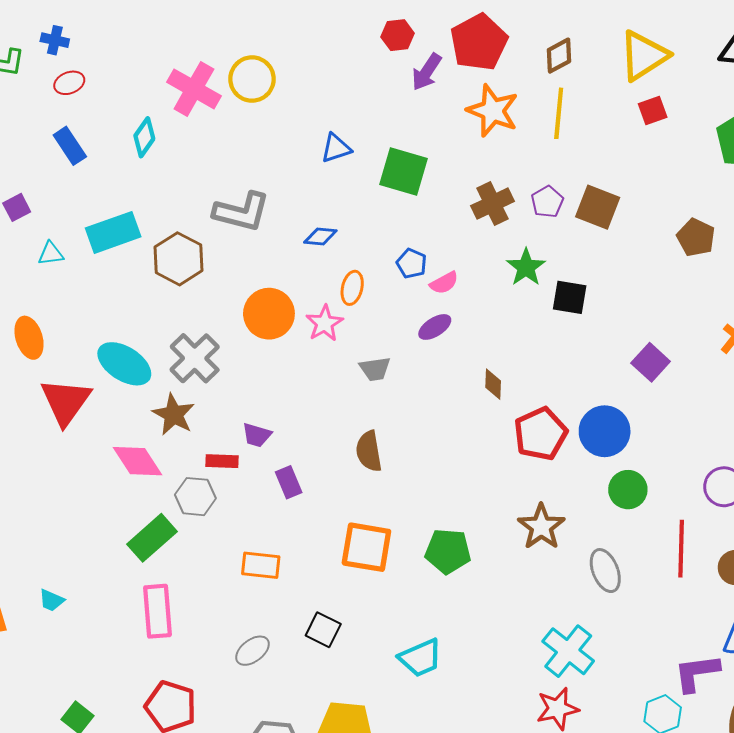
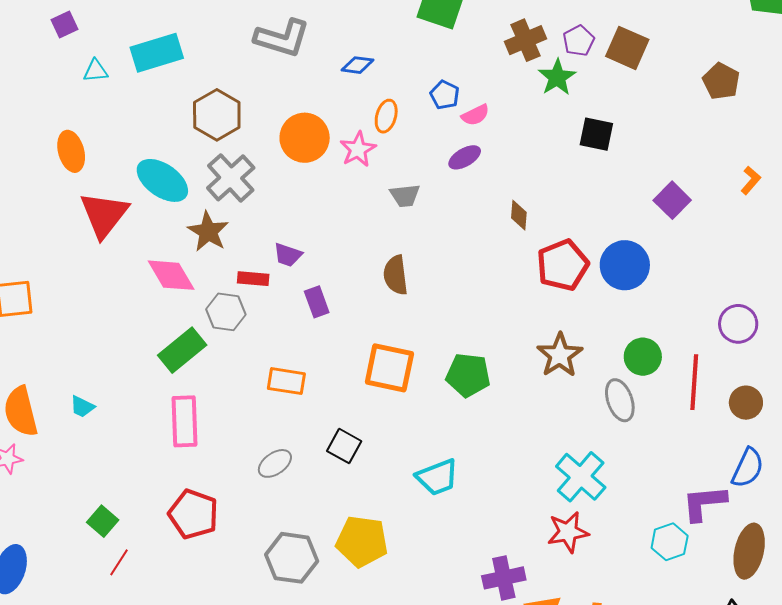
brown hexagon: (178, 259) -> (217, 115), moved
green star: (526, 267) -> (557, 77), moved
green circle: (628, 490) -> (643, 357), moved

